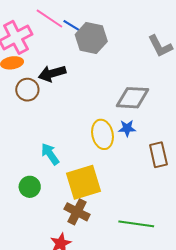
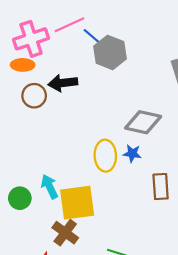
pink line: (49, 18) -> (69, 25), turned -68
cyan arrow: (50, 154) -> (50, 187), moved

